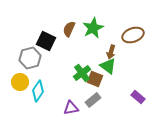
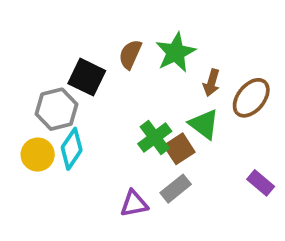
brown ellipse: (133, 35) -> (251, 98), moved, turned -30
brown arrow: (111, 52) -> (211, 83), moved
brown square: (95, 79) -> (179, 149), turned 35
cyan diamond: (38, 91) -> (72, 149), moved

